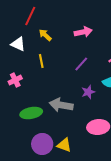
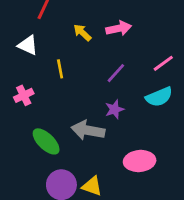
yellow arrow: (45, 35) -> (82, 33), moved
purple star: (88, 92) -> (114, 109), moved
green ellipse: (31, 113) -> (46, 141), turned 55

